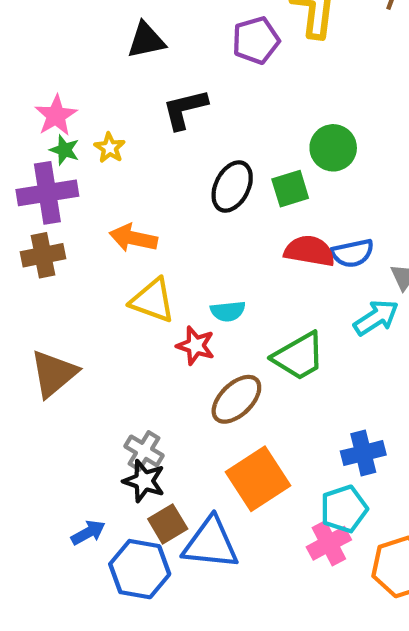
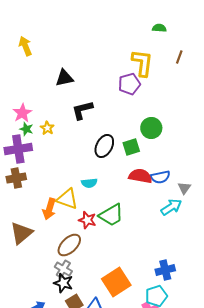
purple pentagon: (256, 40) -> (129, 84), moved
orange arrow: (133, 238) -> (49, 209), moved, turned -85
cyan semicircle: (228, 311) -> (89, 183), moved
green trapezoid: (299, 356) -> (111, 215), moved
brown ellipse: (236, 399) -> (69, 245), moved

